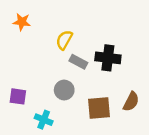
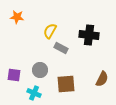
black cross: (108, 58) -> (89, 35), moved
gray circle: (64, 90) -> (40, 70), moved
brown square: (99, 108) -> (66, 84), moved

